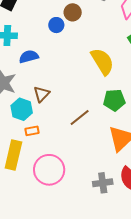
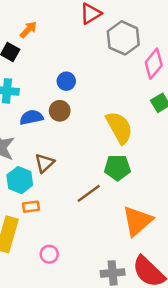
brown circle: (73, 12) -> (60, 111), moved
green pentagon: (114, 100) -> (117, 168), moved
pink circle: (49, 170) -> (49, 254), size x0.5

